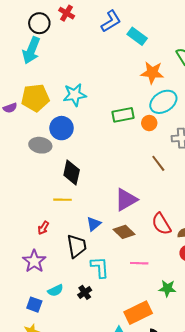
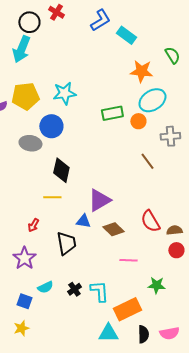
purple triangle: (126, 200) -> (99, 200), moved
blue triangle: (94, 224) -> (83, 221), turned 49
cyan L-shape: (100, 267) -> (99, 291), moved

